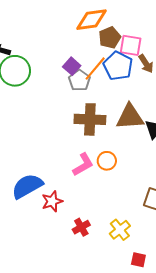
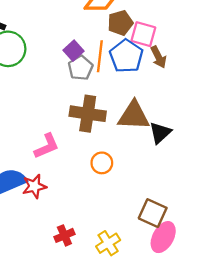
orange line: (95, 69) -> (100, 56), turned -40
pink L-shape: (83, 165) -> (47, 146), moved
red star: (52, 201) -> (34, 186), moved

